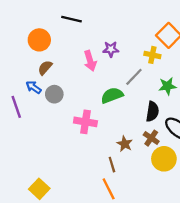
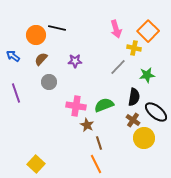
black line: (72, 19) -> (57, 28), moved
purple star: (111, 49) -> (75, 61), moved
pink arrow: (90, 61) -> (116, 29), moved
blue arrow: (34, 87) -> (13, 56), moved
green semicircle: (112, 95) -> (104, 105), moved
brown star: (125, 144) -> (87, 125), moved

